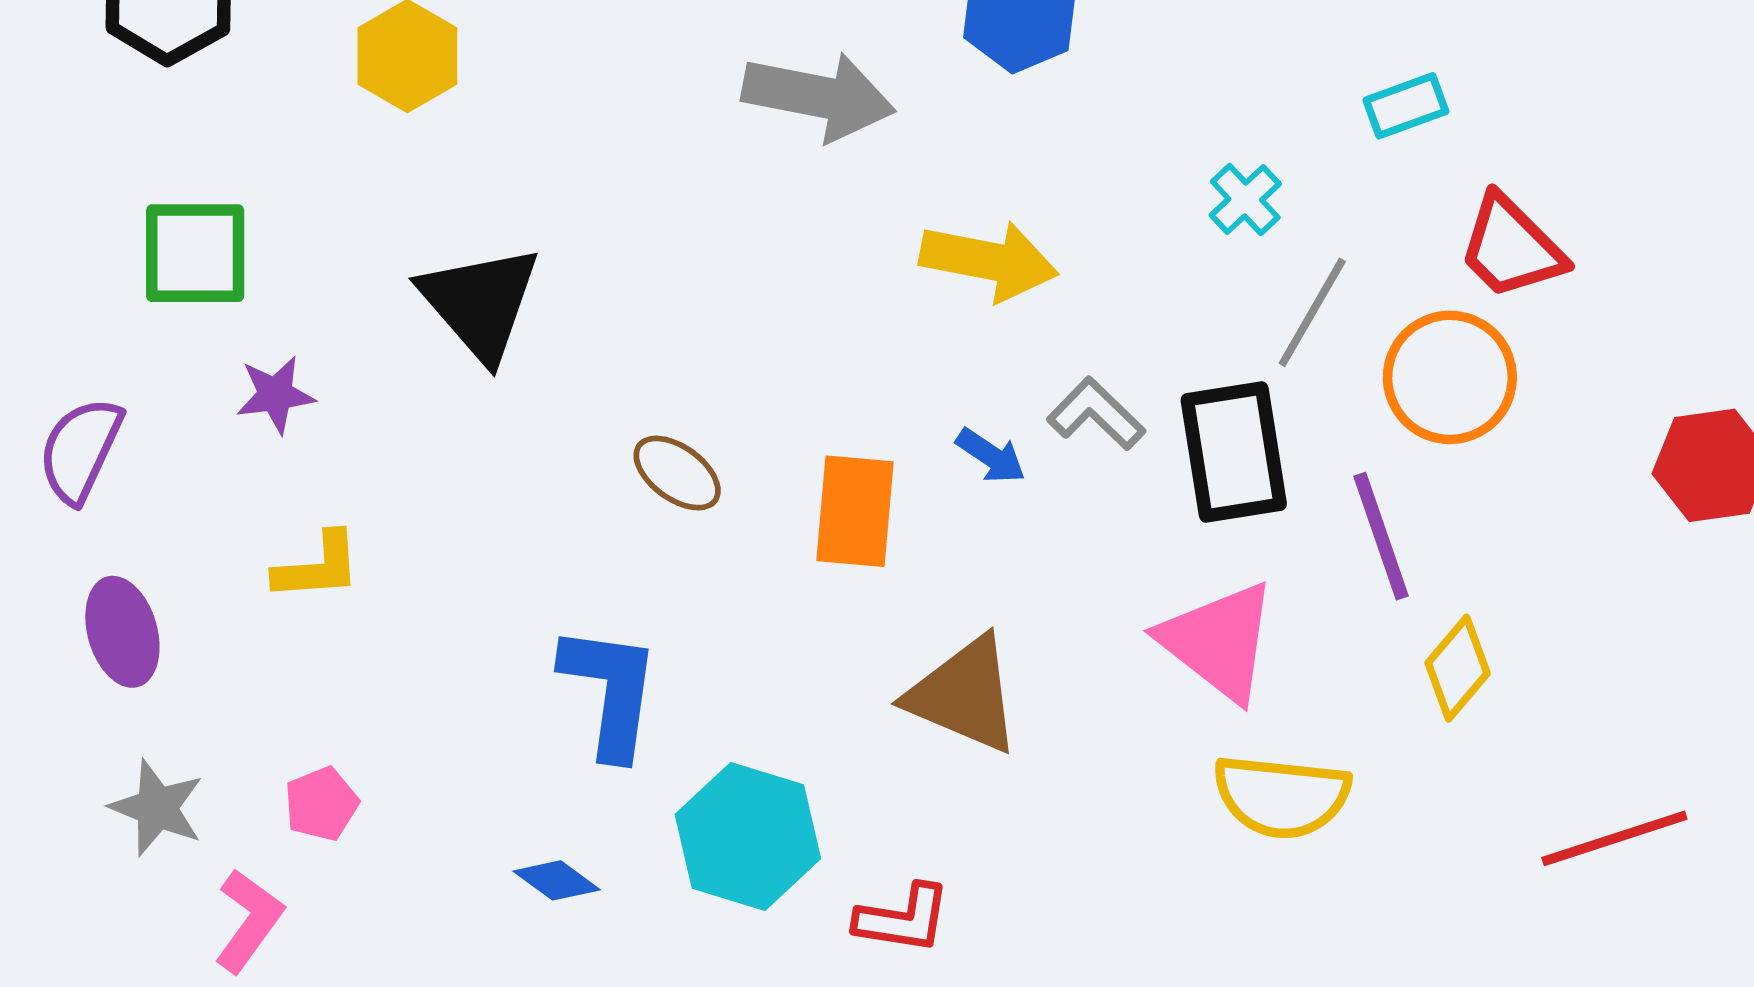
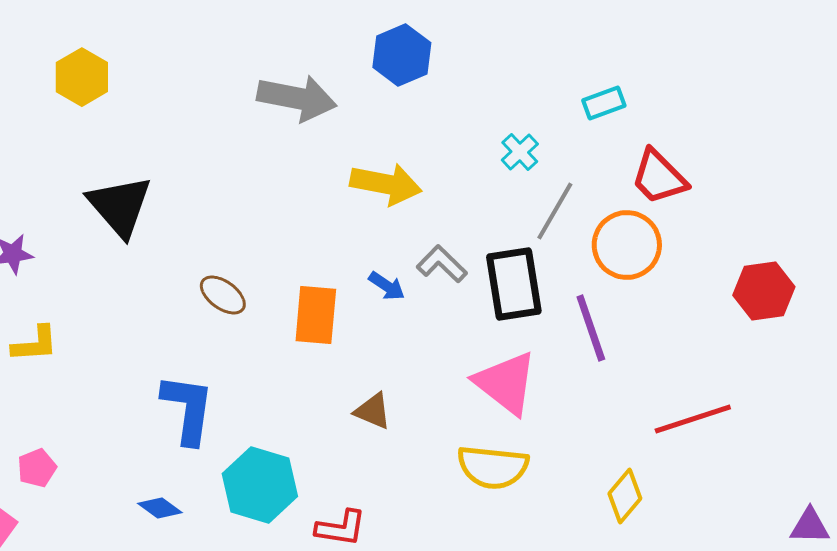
yellow diamond: (1458, 668) -> (625, 496), moved
brown triangle: (964, 695) -> (373, 411), size x0.6
yellow semicircle: (1282, 796) -> (493, 467), moved
red line: (1614, 838) -> (693, 419), moved

